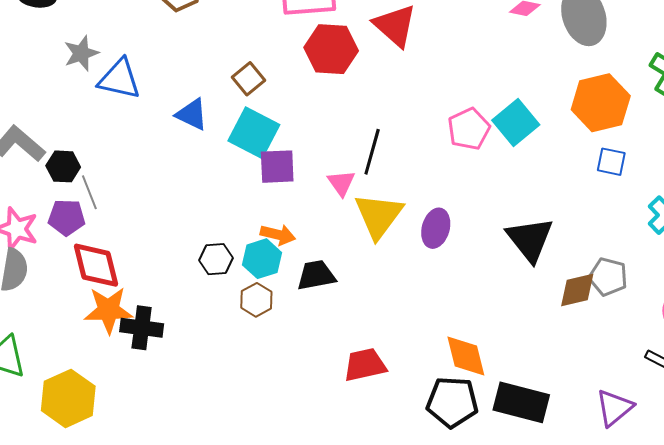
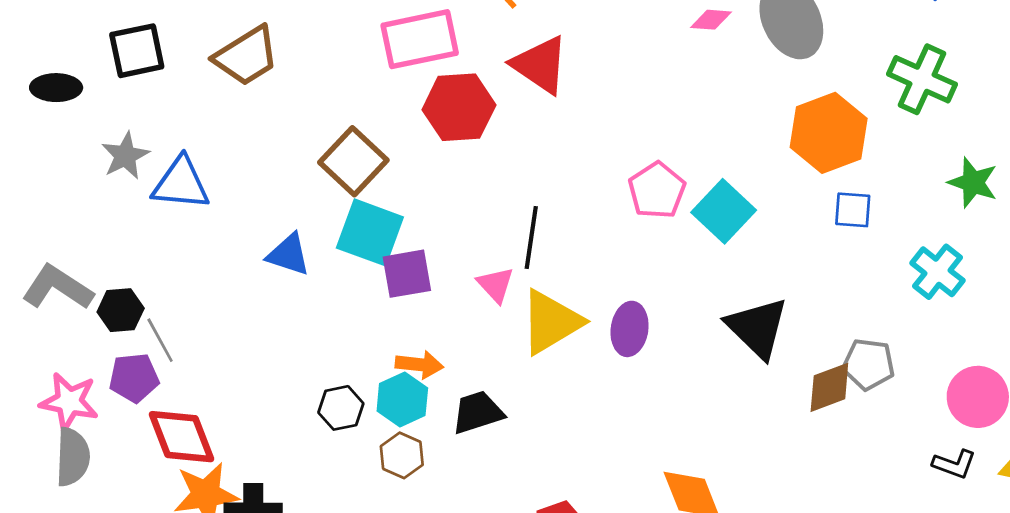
brown square: (248, 79) -> (353, 161), size x1.5
blue triangle: (192, 114) -> (289, 254), moved
cyan square: (516, 122) -> (724, 211), moved
yellow triangle: (379, 216) -> (551, 322), turned 30

